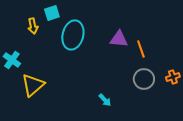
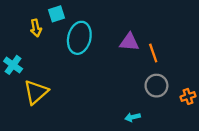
orange cross: (173, 77) -> (188, 96), moved
cyan arrow: (105, 100) -> (133, 117), moved, turned 120

